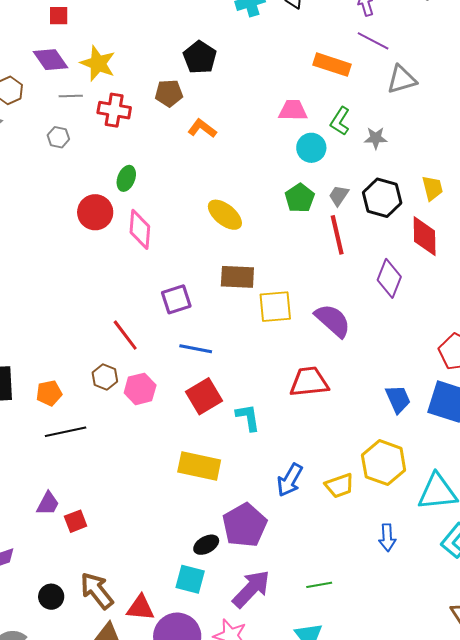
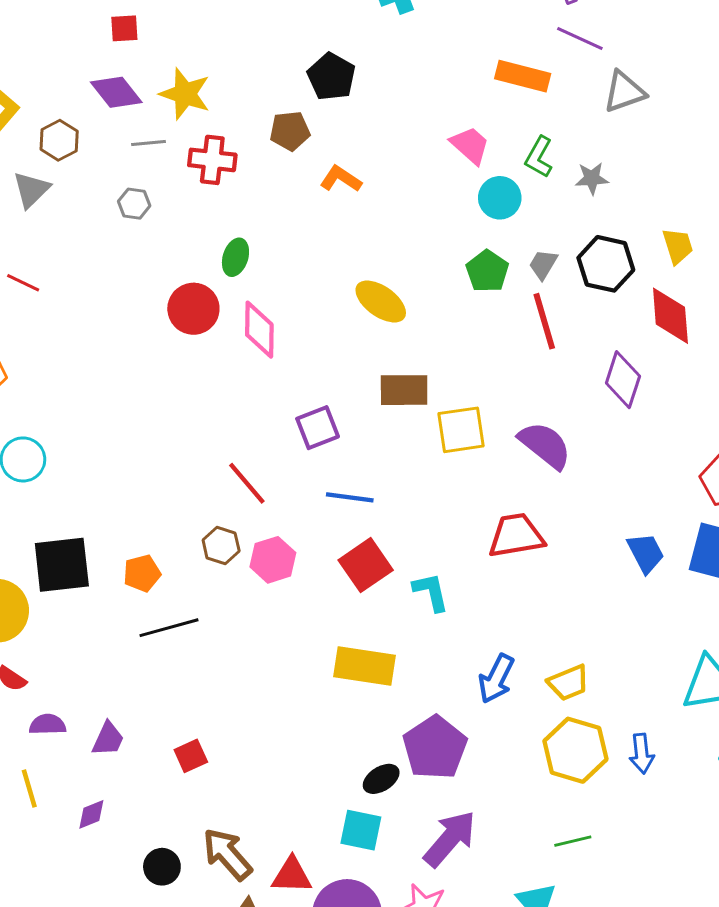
pink trapezoid: (293, 110) -> (470, 145), turned 44
yellow hexagon: (384, 463) -> (575, 750), moved
purple trapezoid: (48, 504) -> (108, 739), moved
green line: (319, 585) -> (573, 841), moved

